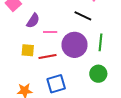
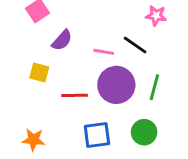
pink line: (50, 32) -> (104, 52), moved
yellow square: (28, 50) -> (39, 73), moved
blue square: (56, 84) -> (97, 135), moved

